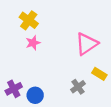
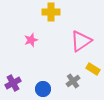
yellow cross: (29, 20) -> (51, 12), moved, turned -36
blue circle: (35, 95) -> (43, 89), moved

